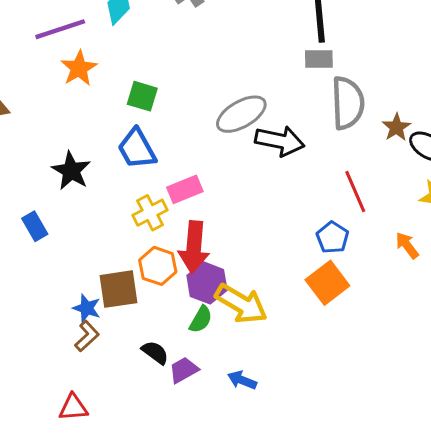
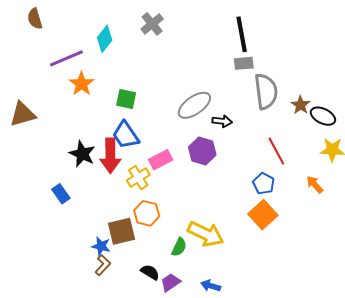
black arrow: (280, 141) -> (222, 121), size x0.6
red arrow: (194, 247) -> (110, 156), moved
purple hexagon: (207, 283) -> (202, 151), moved

